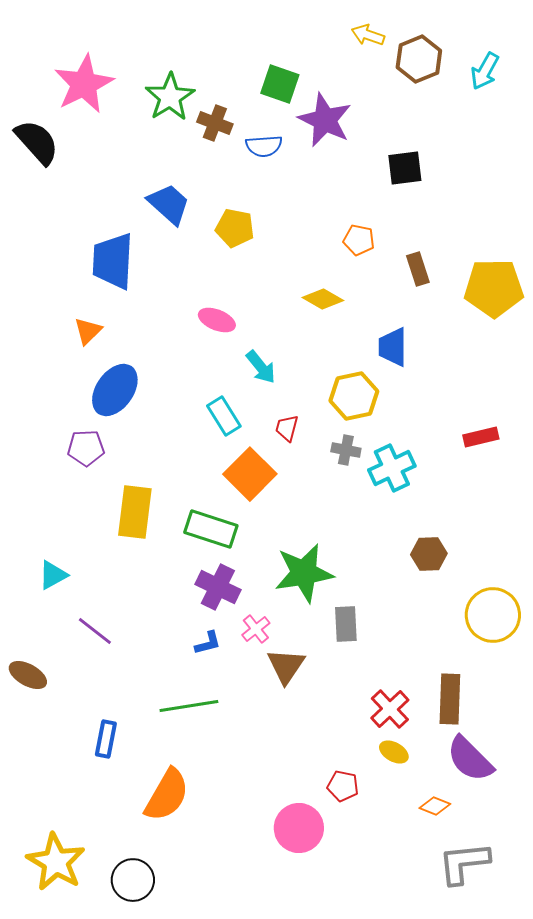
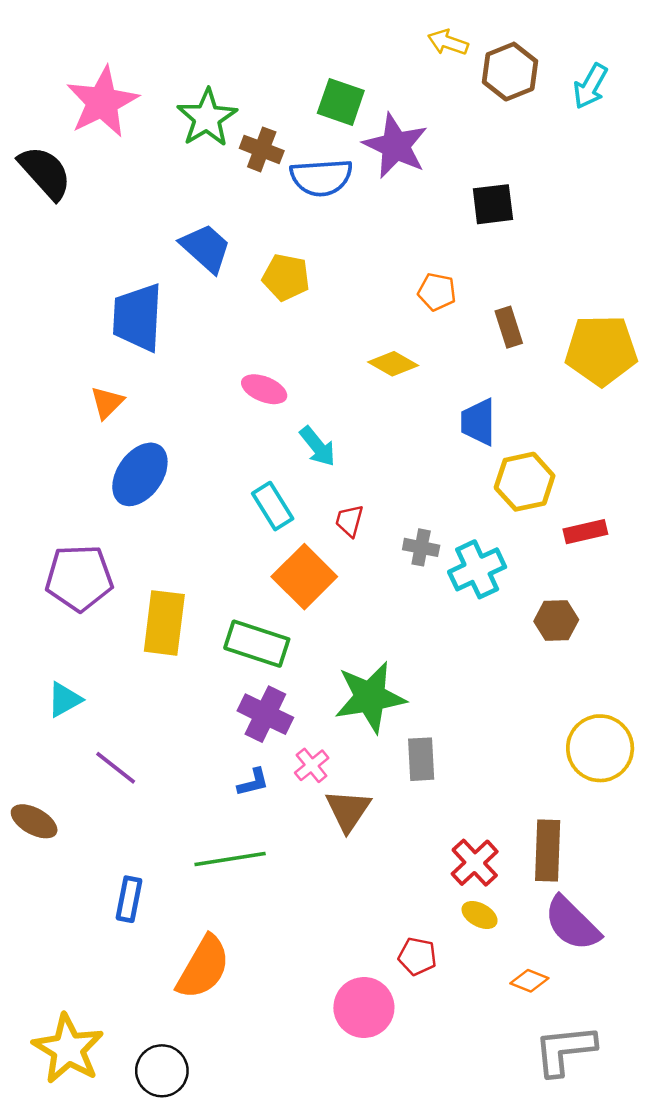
blue semicircle: (264, 146) -> (321, 177), size x1.4
yellow hexagon: (354, 396) -> (525, 482), moved
purple pentagon: (86, 448) -> (79, 578), moved, size x1.5
brown hexagon: (429, 554) -> (556, 620), moved

